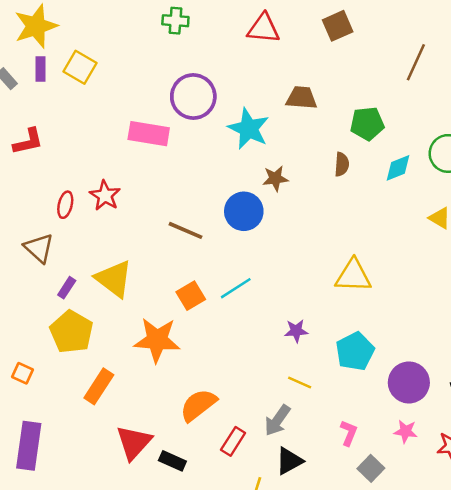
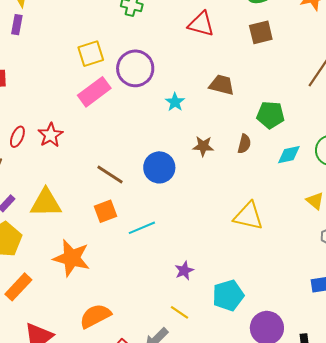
yellow square: (80, 67) -> (91, 54), moved, turned 32
cyan star: (249, 129) -> (175, 102), size x0.6
pink rectangle: (149, 134) -> (94, 92), turned -56
brown star: (275, 178) -> (203, 146), moved
yellow triangle: (353, 276) -> (248, 216), moved
yellow triangle: (114, 279) -> (46, 203), turned -48
orange square: (191, 296) -> (105, 211), moved
purple star: (296, 331) -> (184, 271), turned -30

